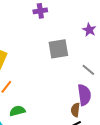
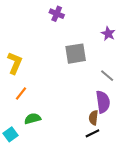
purple cross: (40, 11) -> (57, 14), turned 32

